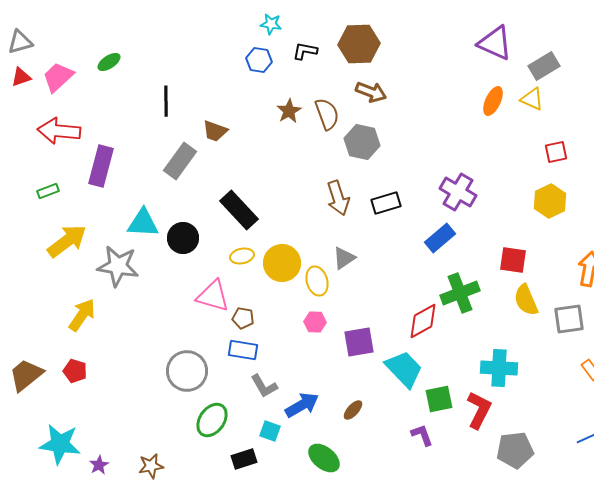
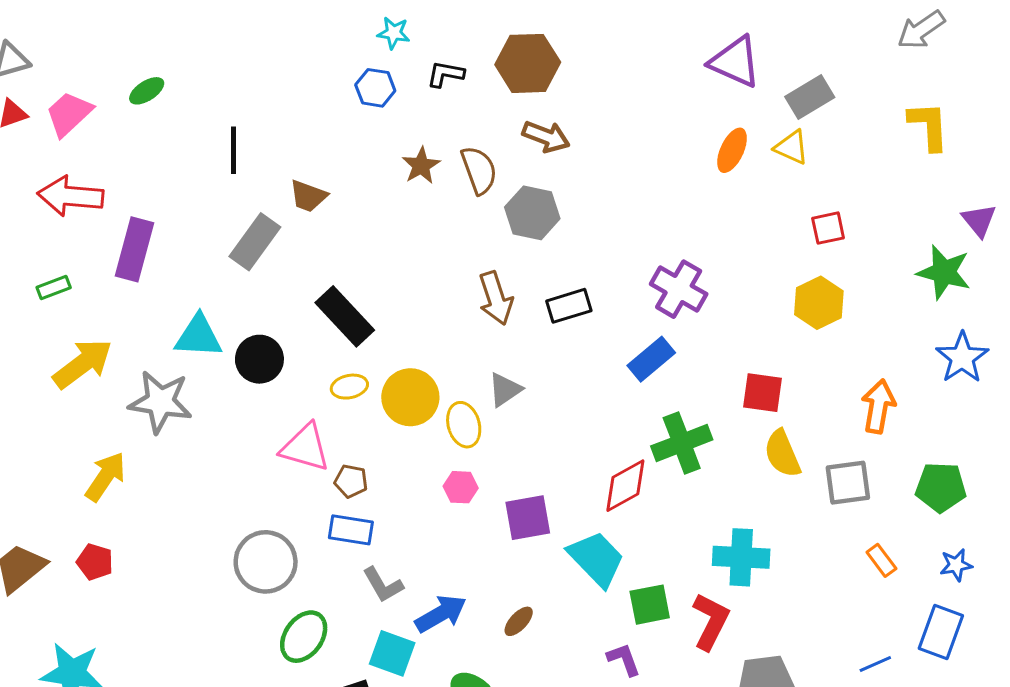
cyan square: (270, 431) -> (392, 653), size x1.4

